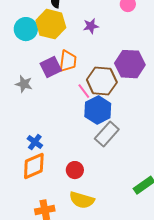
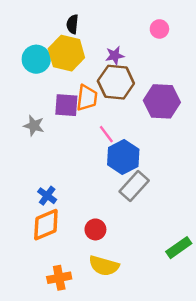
purple square: (51, 67) -> (66, 105), turned 30
brown hexagon: (102, 81) -> (116, 82), moved

